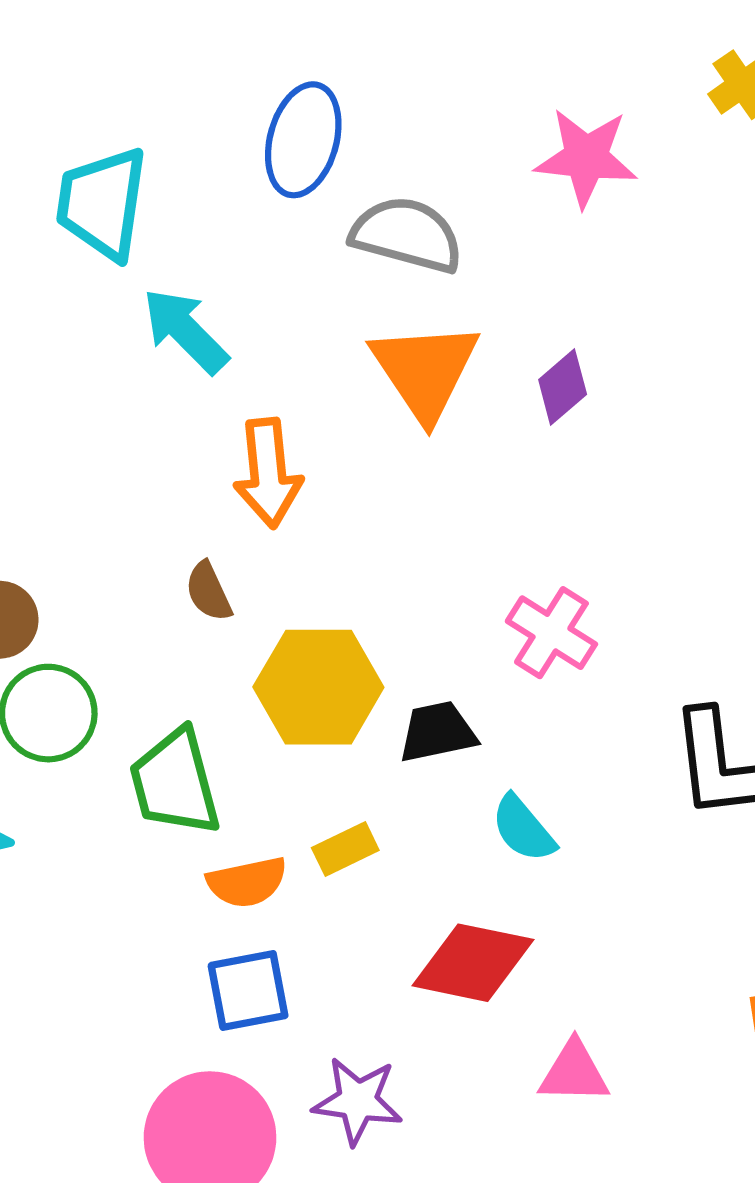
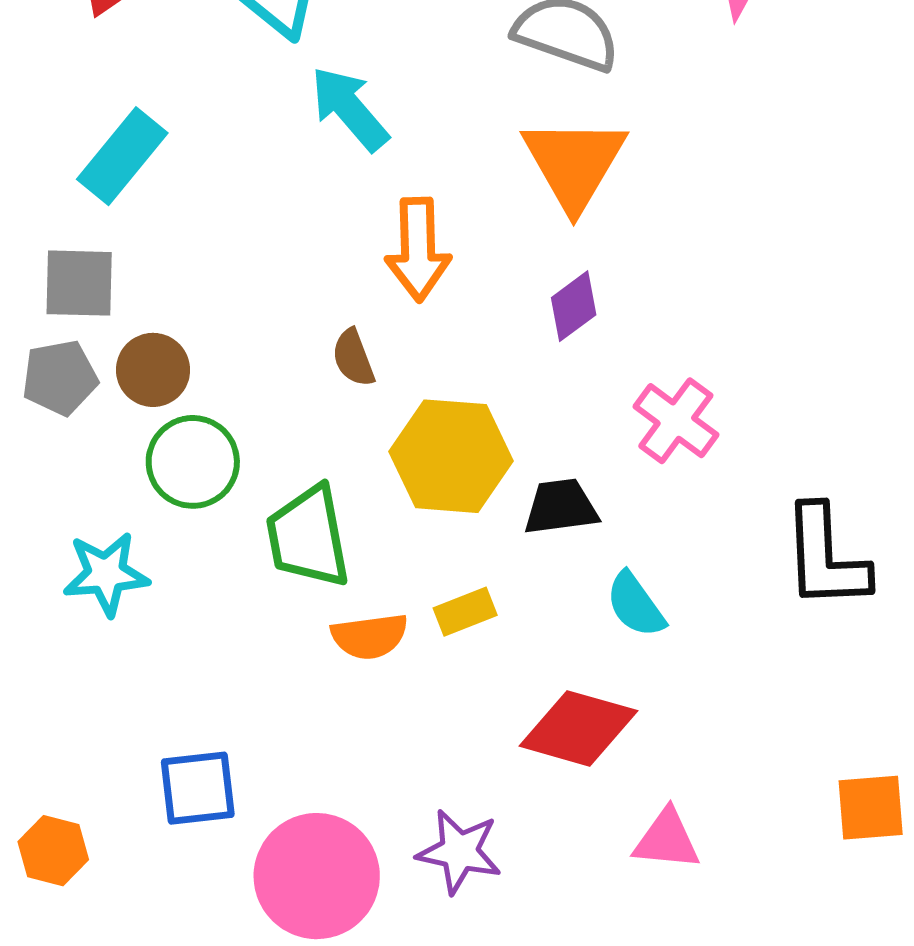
purple diamond: (563, 387) -> (574, 306), moved
blue square: (248, 990) -> (198, 788), moved

